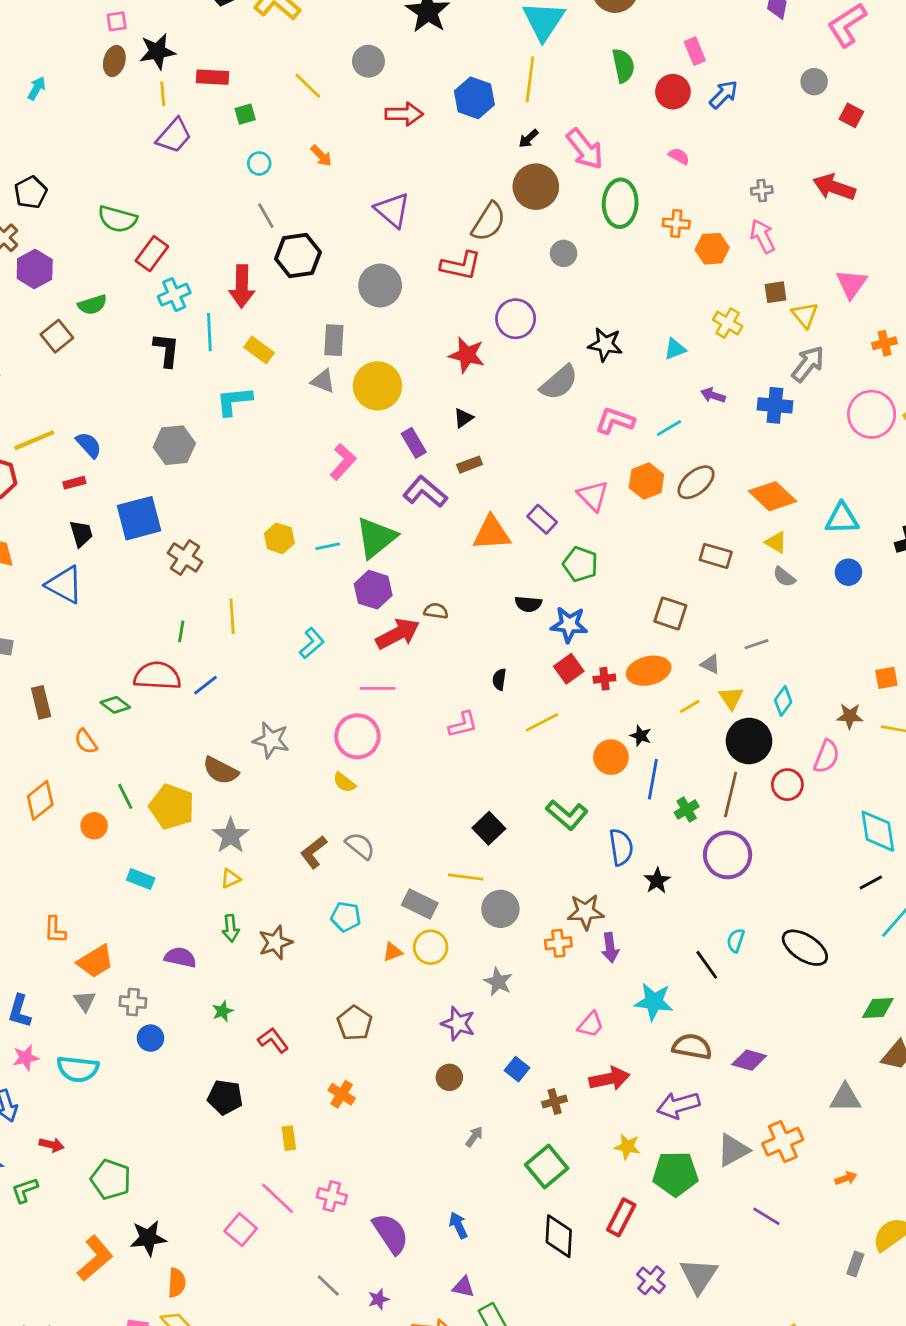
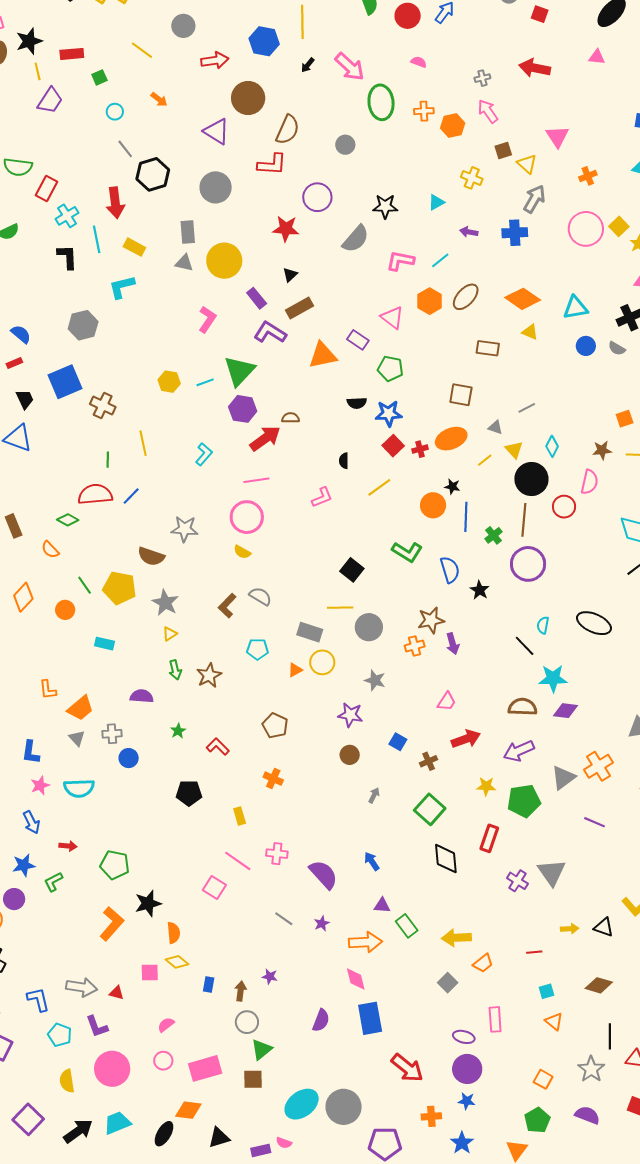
brown circle: (536, 187) -> (248, 98), moved
brown rectangle: (470, 465) -> (299, 308), size x1.5
gray semicircle: (784, 577) -> (617, 348), moved
cyan star: (654, 1002) -> (553, 678), moved

